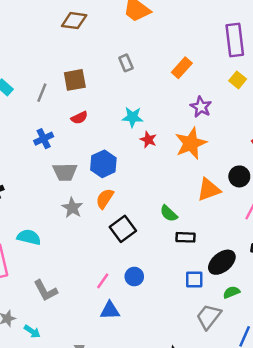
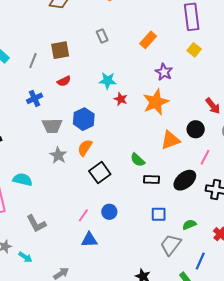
black ellipse: (222, 262) -> (185, 180), moved

